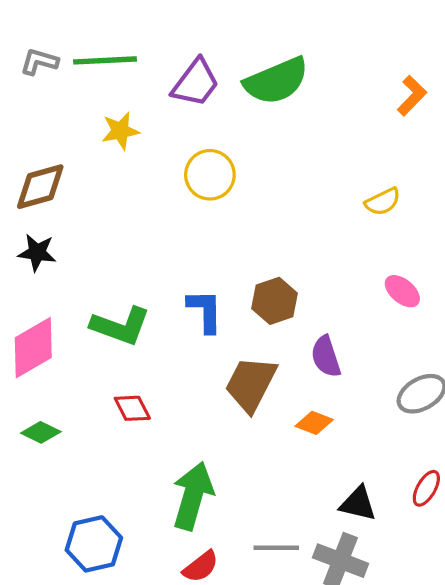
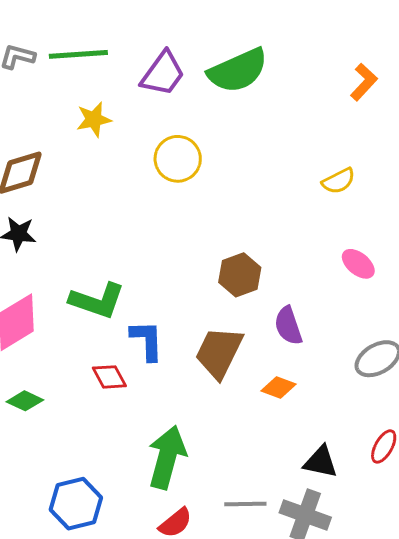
blue L-shape: (205, 311) -> (147, 340), moved

